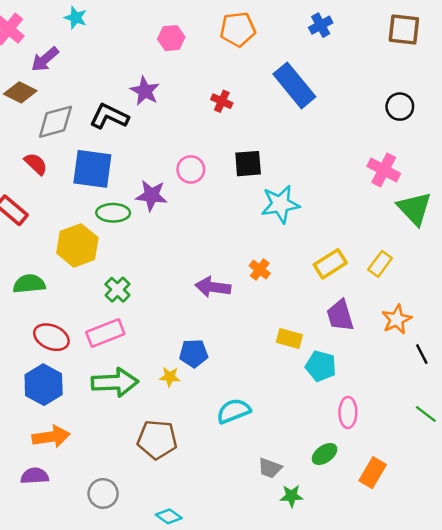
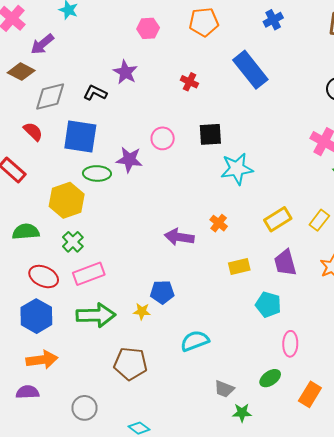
black L-shape: (109, 116) -> (95, 93), size x0.7
green cross: (117, 290) -> (73, 242), moved
yellow rectangle: (289, 339) -> (239, 266), moved, turned -30

